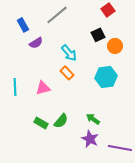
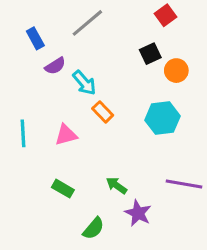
cyan arrow: (69, 53) -> (84, 83), moved
green arrow: (93, 119) -> (117, 185), moved
green semicircle: (61, 121) -> (94, 228), moved
purple line: (120, 148) -> (184, 184), moved

